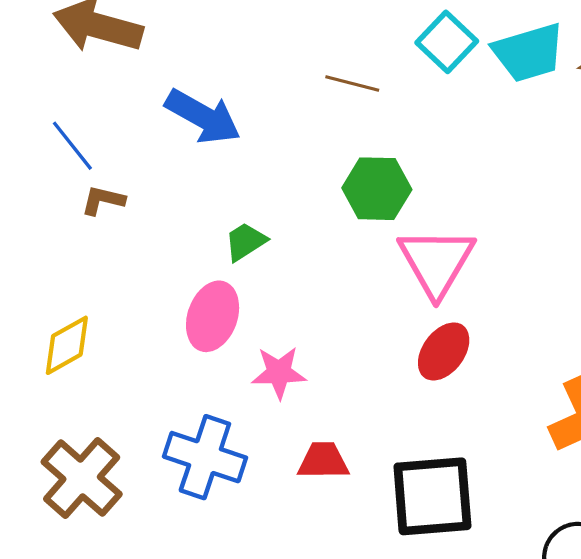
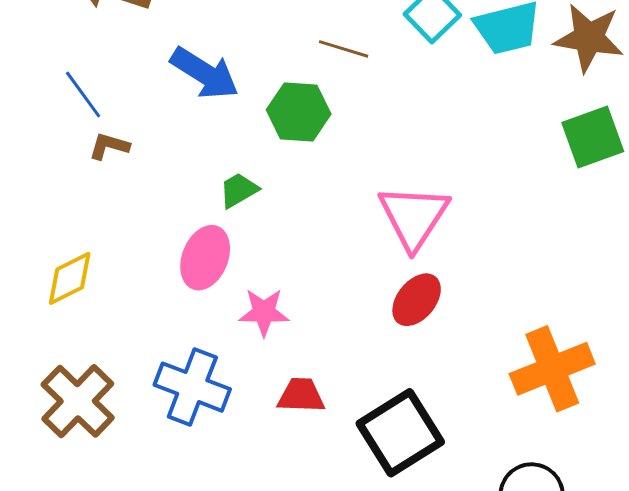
green hexagon: (377, 189) -> (299, 112), moved
black square: (432, 496) -> (400, 433), turned -30

